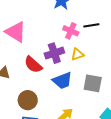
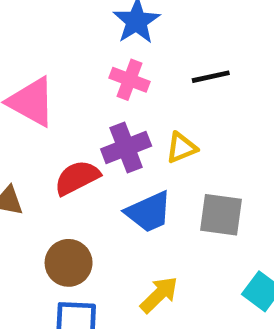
pink cross: (71, 31) -> (130, 80), moved
red semicircle: (33, 65) -> (77, 178), turned 114

